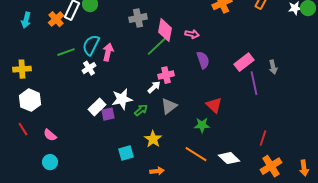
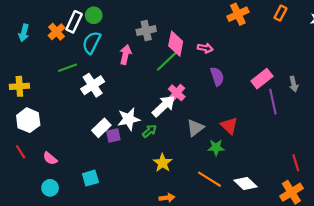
cyan semicircle: (91, 45) -> (92, 43), moved
pink arrow: (108, 52) -> (125, 55), moved
white cross: (89, 68) -> (93, 85), size x1.5
pink cross: (166, 75) -> (177, 93), turned -35
white arrow: (154, 87) -> (164, 106), size x1.6
gray triangle: (169, 106) -> (195, 128), moved
red line: (263, 138) -> (296, 163), moved, turned -35
cyan square: (126, 153) -> (90, 178), moved

